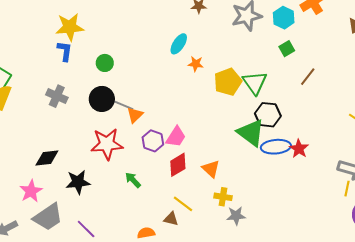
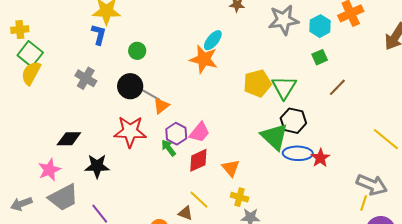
orange star: (196, 64) -> (204, 59), moved, size x1.8
green arrow: (133, 180) -> (169, 148), moved

